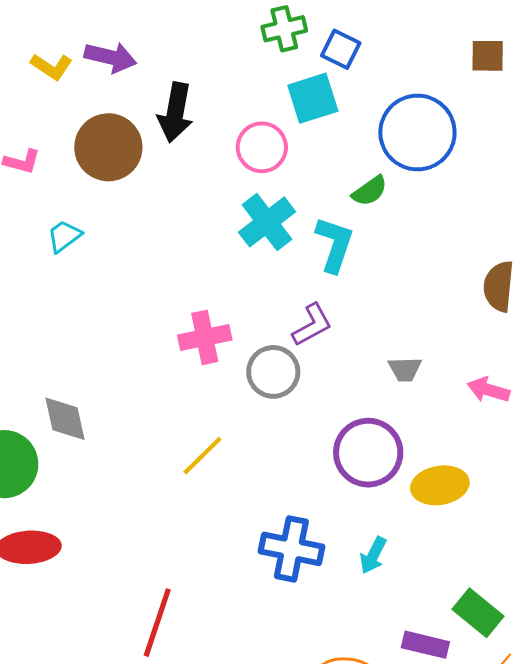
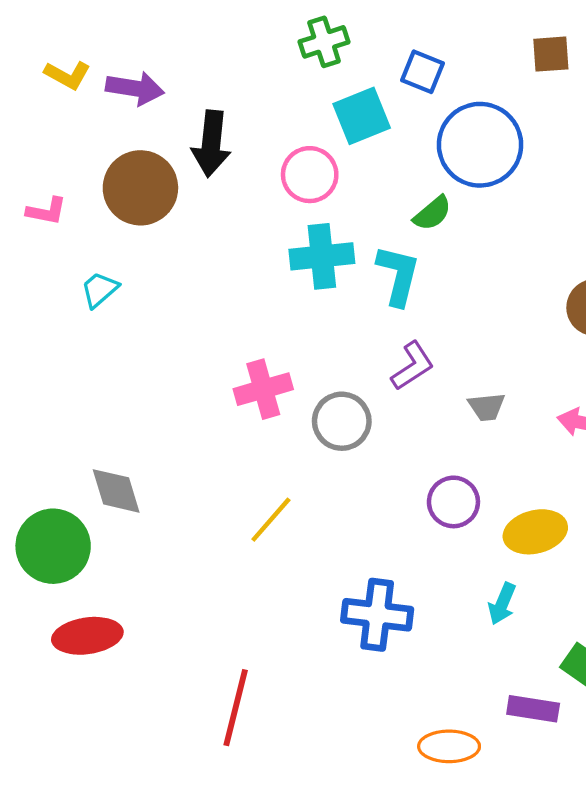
blue square: (341, 49) -> (422, 72), moved
yellow L-shape: (52, 67) -> (67, 75), moved
cyan cross: (267, 222) -> (322, 256), turned 36
purple L-shape: (312, 325) -> (413, 366), moved
purple circle: (368, 453) -> (453, 502), size x0.7
cyan arrow: (373, 555) -> (502, 604), moved

